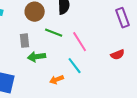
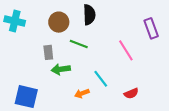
pink line: (80, 42) -> (126, 50), moved
red semicircle: (118, 55) -> (131, 93), moved

